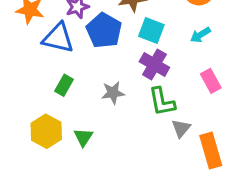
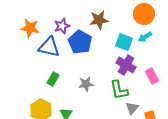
cyan square: (151, 30) -> (124, 42), moved
cyan arrow: (200, 35) -> (145, 37), moved
purple cross: (154, 65) -> (126, 65), moved

